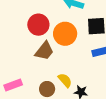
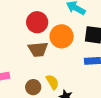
brown trapezoid: (44, 51) -> (38, 49), turned 35

